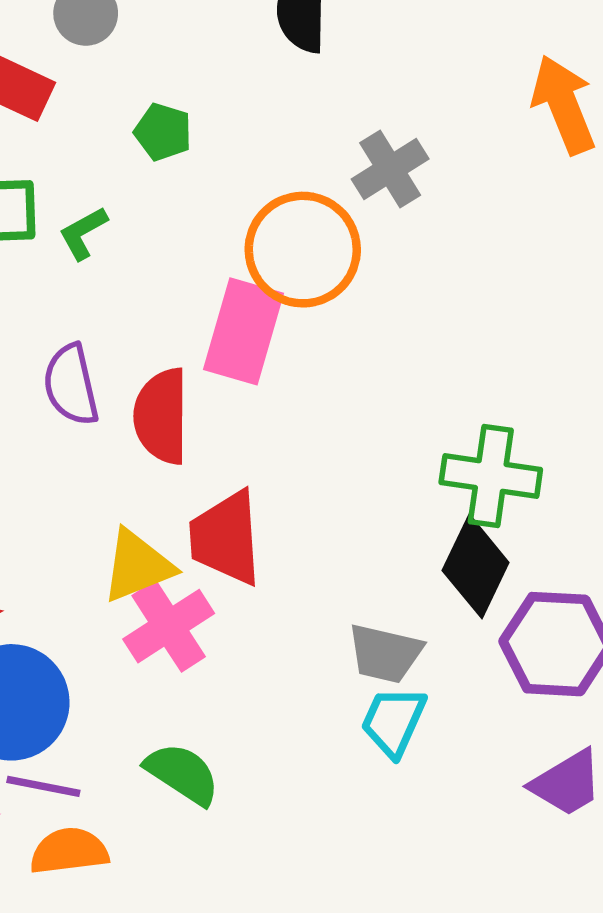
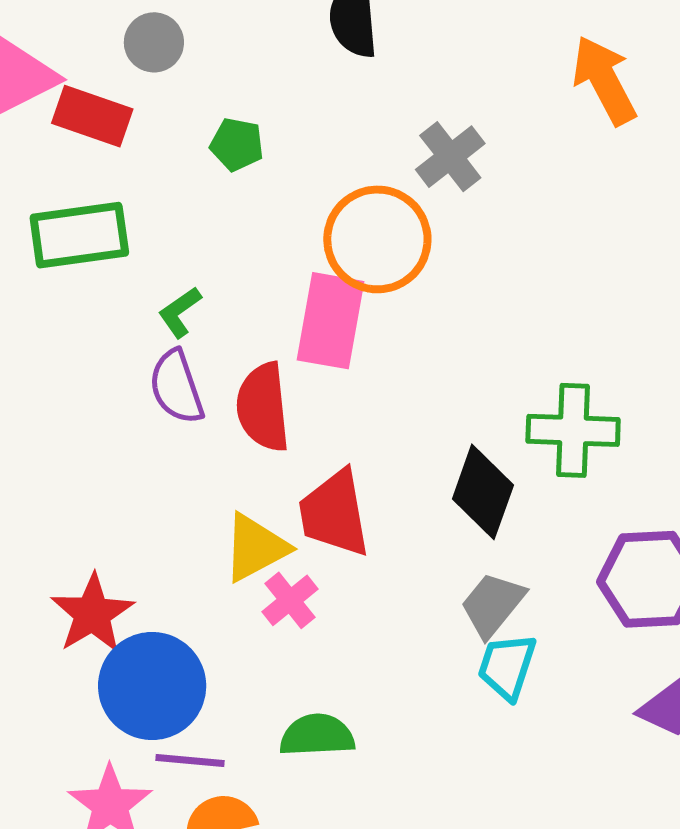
green L-shape: (83, 233) -> (180, 312), moved
black diamond: (476, 566) -> (483, 492), moved
pink cross: (169, 626) -> (290, 600), size x0.7
gray trapezoid: (385, 653) -> (493, 605), turned 122
green semicircle: (182, 774) -> (317, 735), turned -30

